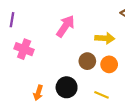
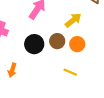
yellow arrow: (105, 38) -> (73, 20), turned -42
black circle: (67, 87) -> (34, 44), moved

